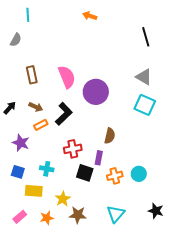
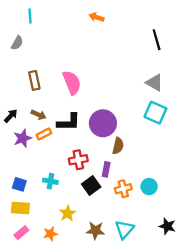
purple circle: (96, 92) -> (103, 123), moved
black L-shape: (64, 114) -> (69, 122), turned 45
purple star: (21, 143) -> (23, 138), moved, turned 30
black square: (85, 173) -> (91, 185), turned 36
yellow rectangle: (34, 191) -> (20, 208), moved
brown star: (78, 215) -> (95, 231), moved

